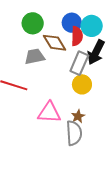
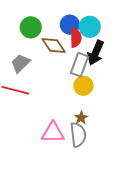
gray trapezoid: (35, 57) -> (20, 63), moved, turned -30
pink triangle: (49, 112) -> (53, 133), moved

